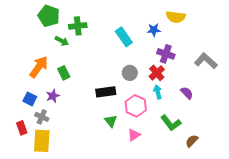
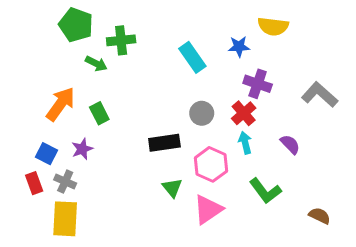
red rectangle: (22, 128) -> (34, 183), moved
pink triangle: (134, 135) -> (208, 209), size x1.5
brown semicircle: (192, 141) -> (320, 216), moved, turned 72

